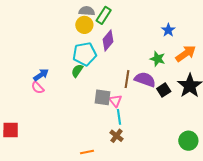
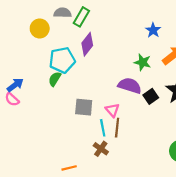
yellow circle: (84, 25) -> (40, 28), moved
brown line: (127, 79) -> (117, 128), moved
pink triangle: (115, 101) -> (112, 110), moved

